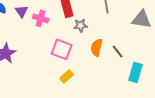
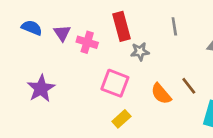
orange semicircle: (97, 47) -> (161, 94), moved, turned -54

